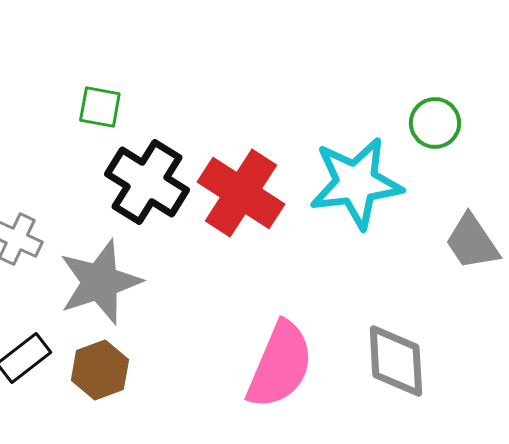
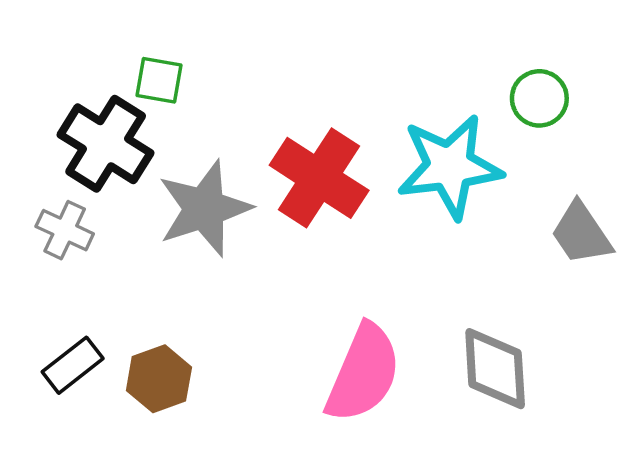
black cross: (147, 182) -> (106, 144), moved
gray star: (100, 282) -> (204, 209), moved

